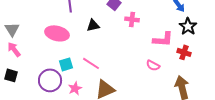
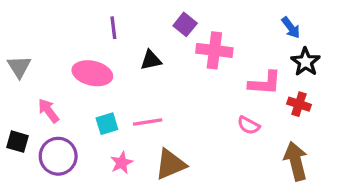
pink cross: (132, 19) -> (214, 50), size x1.5
pink arrow: (14, 49) -> (48, 111), moved
pink line: (91, 63) -> (148, 122), turned -42
purple circle: (50, 80) -> (58, 156), moved

